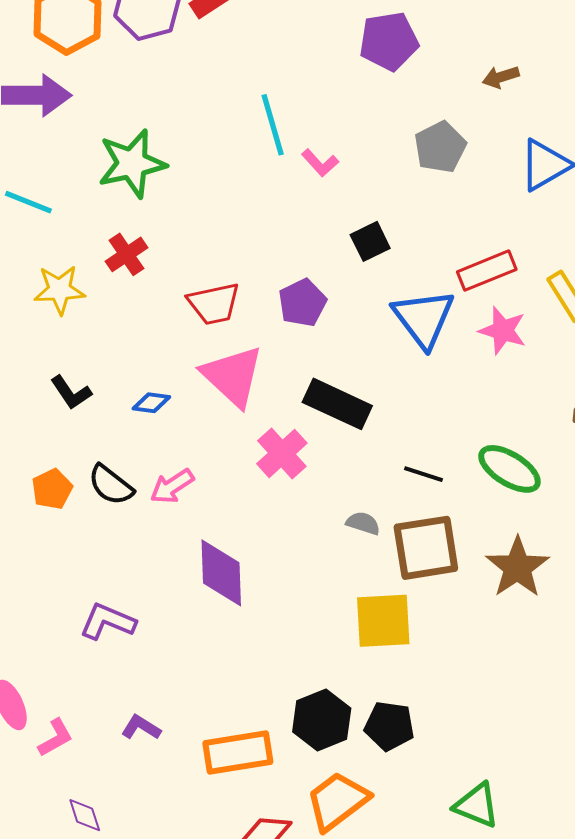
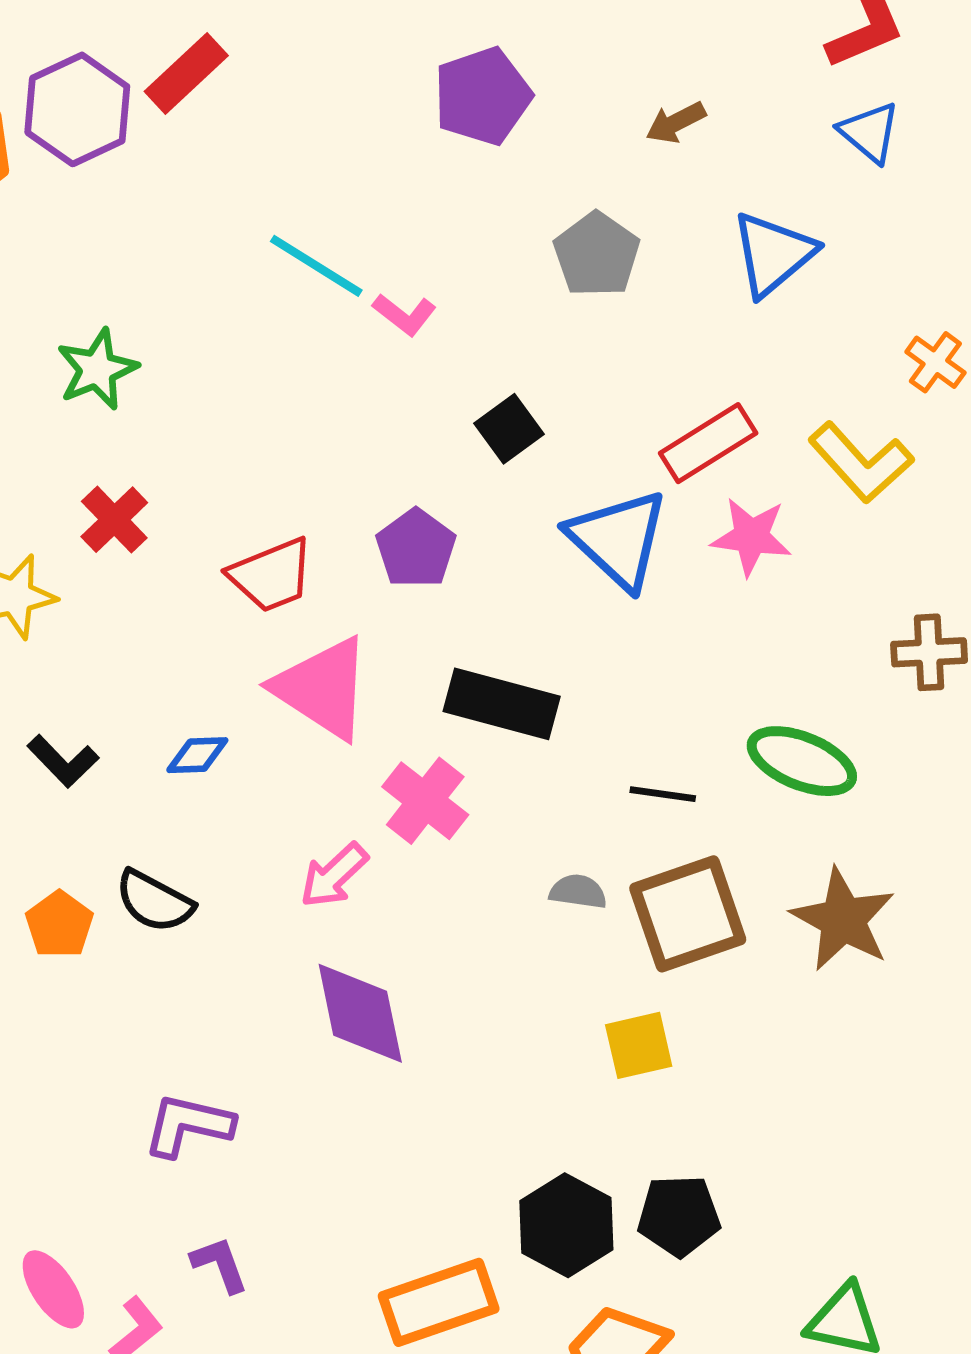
cyan line: (273, 125) -> (316, 266), turned -32
green star: (132, 164) -> (97, 369), size x0.7
pink arrow: (172, 486) -> (334, 875), moved
yellow square: (383, 621) -> (639, 1045), size x0.7
purple L-shape: (141, 727) -> (220, 1264), moved, turned 48

